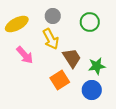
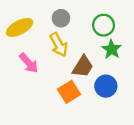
brown trapezoid: (72, 58) -> (83, 67), turned 65
green star: (97, 66) -> (112, 49), moved, turned -30
blue circle: (92, 90) -> (106, 86), moved

